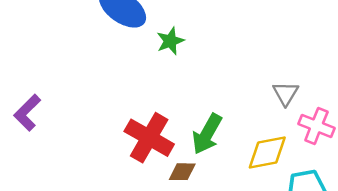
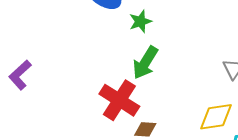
green arrow: (207, 134) -> (145, 63), moved

